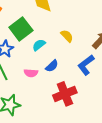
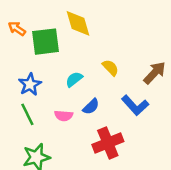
green square: (21, 29) -> (45, 42), moved, turned 30
blue L-shape: (86, 65) -> (135, 105), turned -95

